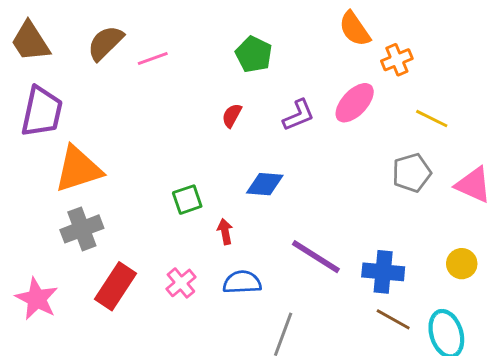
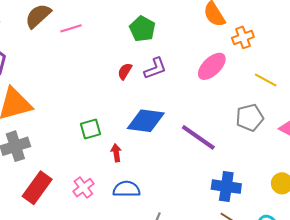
purple L-shape: (299, 115) -> (155, 68), moved
blue diamond: (265, 184) -> (146, 121), size x1.4
purple line: (316, 257) -> (198, 137), moved

